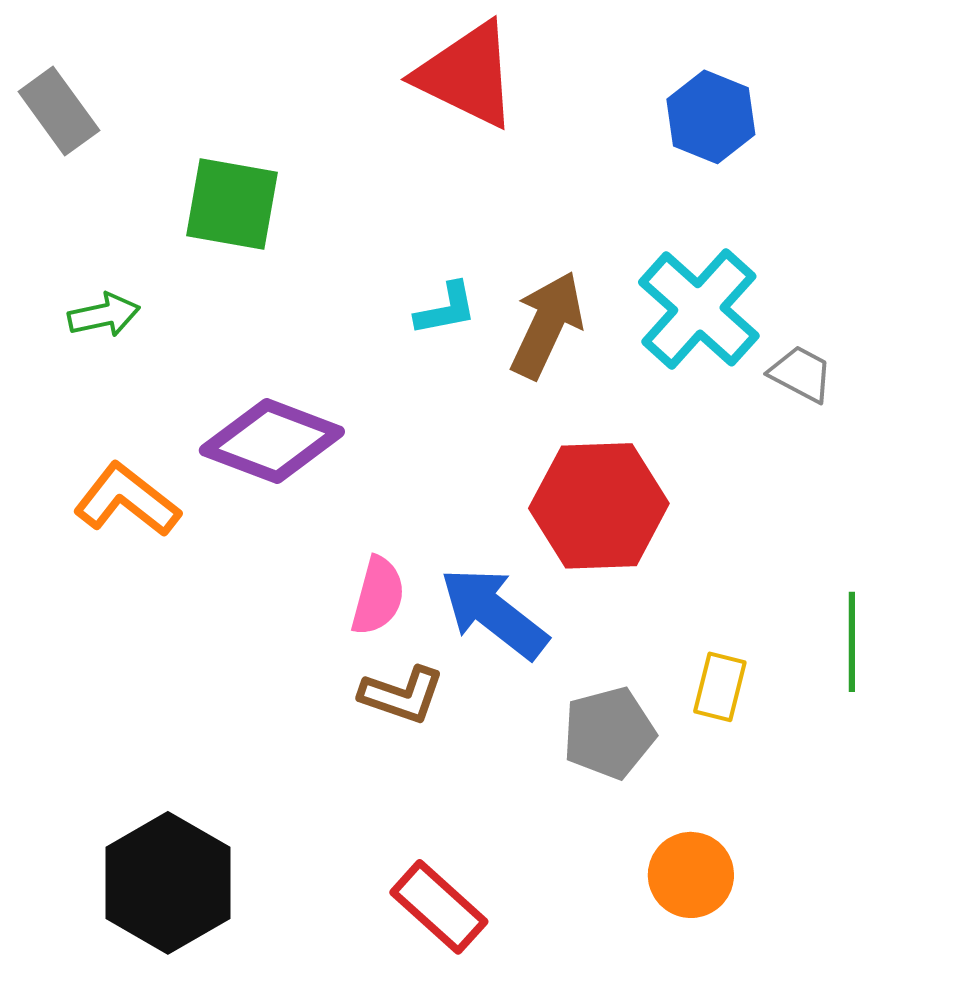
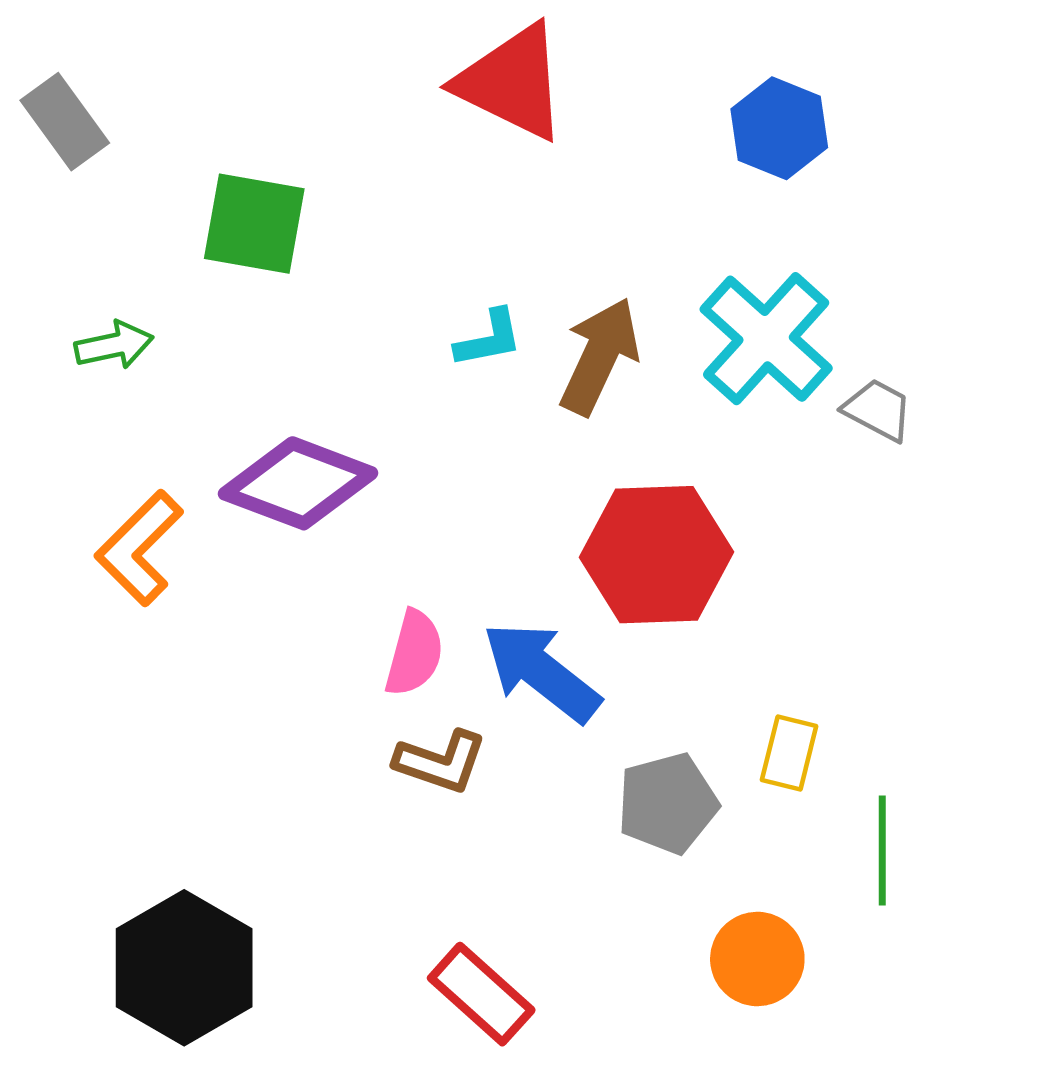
orange L-shape: (127, 500) -> (139, 548), turned -83
green line: (852, 642) -> (882, 850), moved

